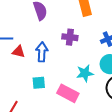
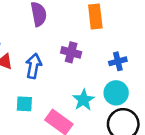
cyan star: (85, 73) -> (84, 100), turned -30

